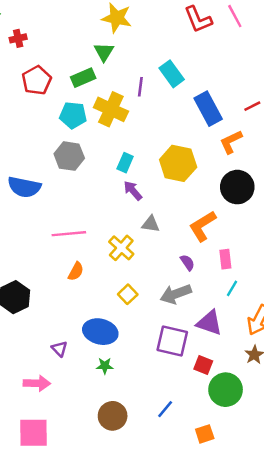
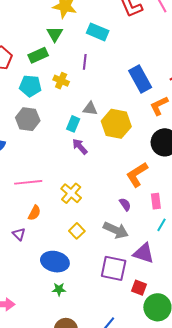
cyan rectangle: (172, 74) -> (98, 32), moved, turned -30
yellow cross: (111, 109) -> (61, 81), size x0.6
gray triangle: (151, 224) -> (90, 109), moved
gray arrow: (176, 294) -> (116, 230), turned -135
purple triangle: (59, 349) -> (19, 234), moved

